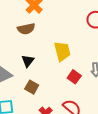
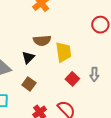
brown semicircle: (26, 29) -> (42, 41), moved

